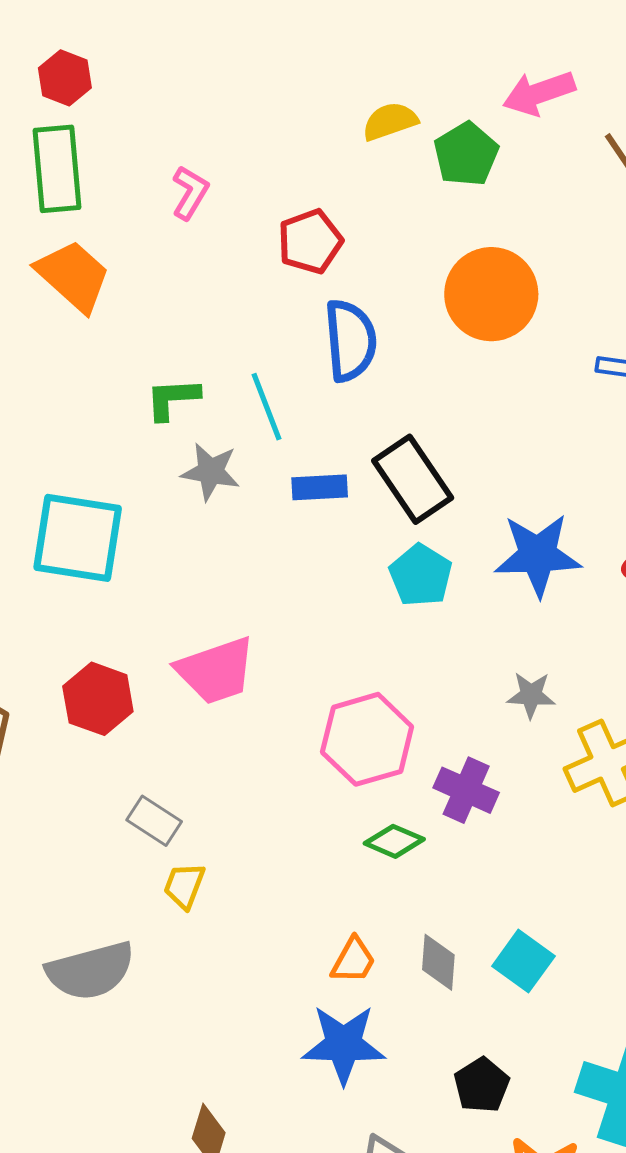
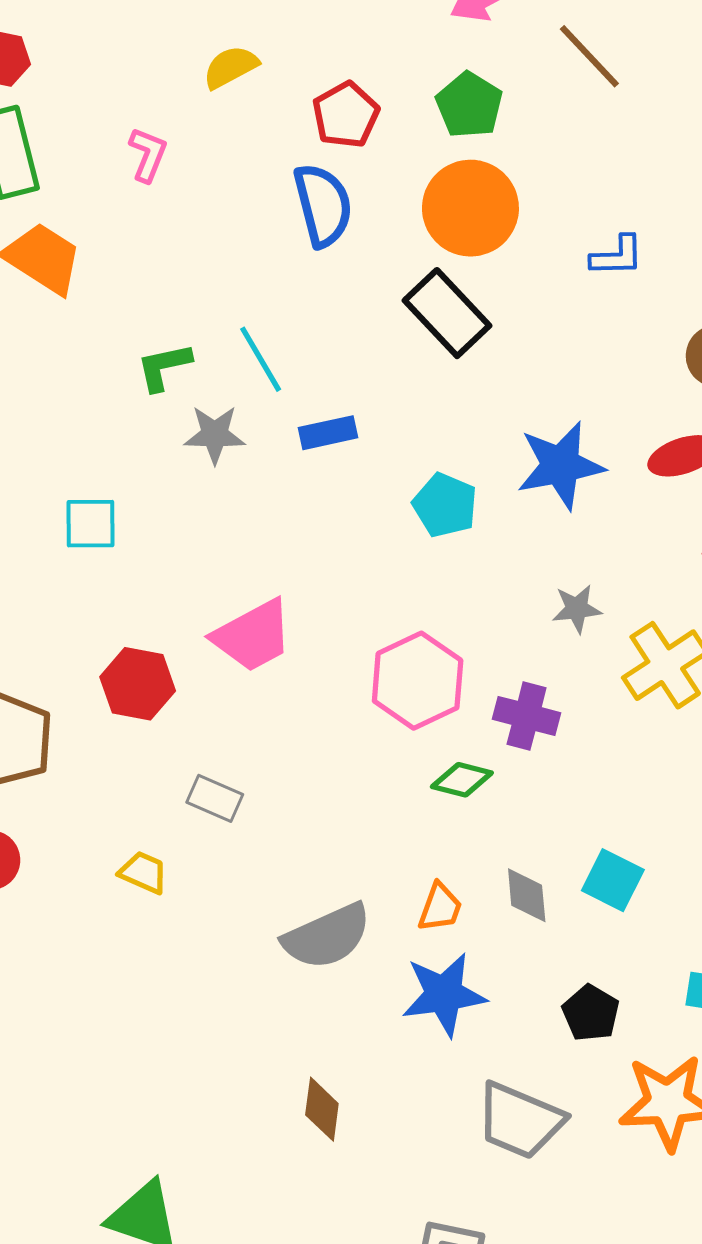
yellow semicircle: (390, 121) -> (231, 67), moved
green pentagon: (466, 154) -> (469, 105), moved
red pentagon: (310, 241) -> (346, 115), moved
blue semicircle: (350, 340) -> (323, 205), moved
black rectangle: (413, 479) -> (447, 313), moved
cyan square: (78, 538) -> (91, 524), size x0.6
yellow trapezoid: (184, 886) -> (144, 873), moved, turned 102
gray semicircle: (90, 971) -> (327, 936), moved

